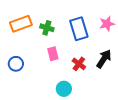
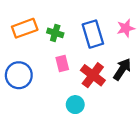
blue circle: (16, 64) -> (19, 75), size x1.5
red cross: (79, 64) -> (93, 75), size x1.5

